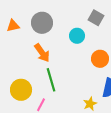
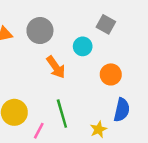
orange arrow: (42, 53) -> (56, 67), moved
green line: (51, 80) -> (62, 114), moved

